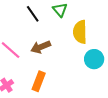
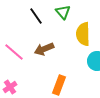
orange rectangle: (39, 81) -> (59, 85), moved

